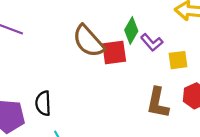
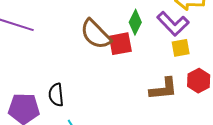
purple L-shape: (152, 42) -> (173, 24), moved, size x1.5
brown L-shape: (158, 103) -> (163, 89), turned -104

